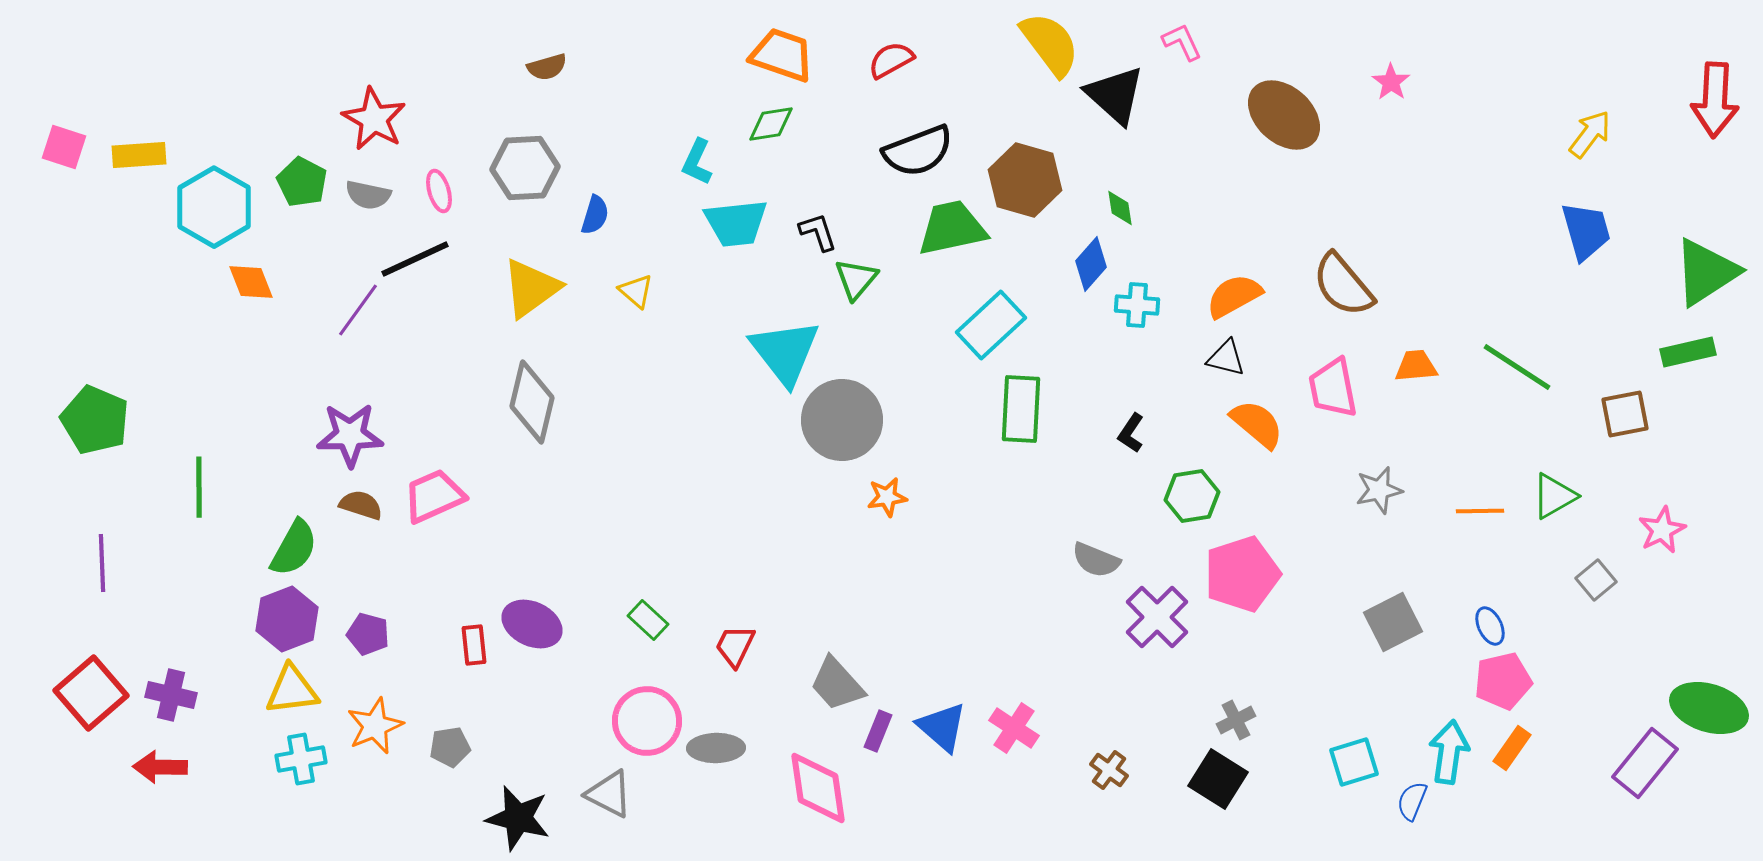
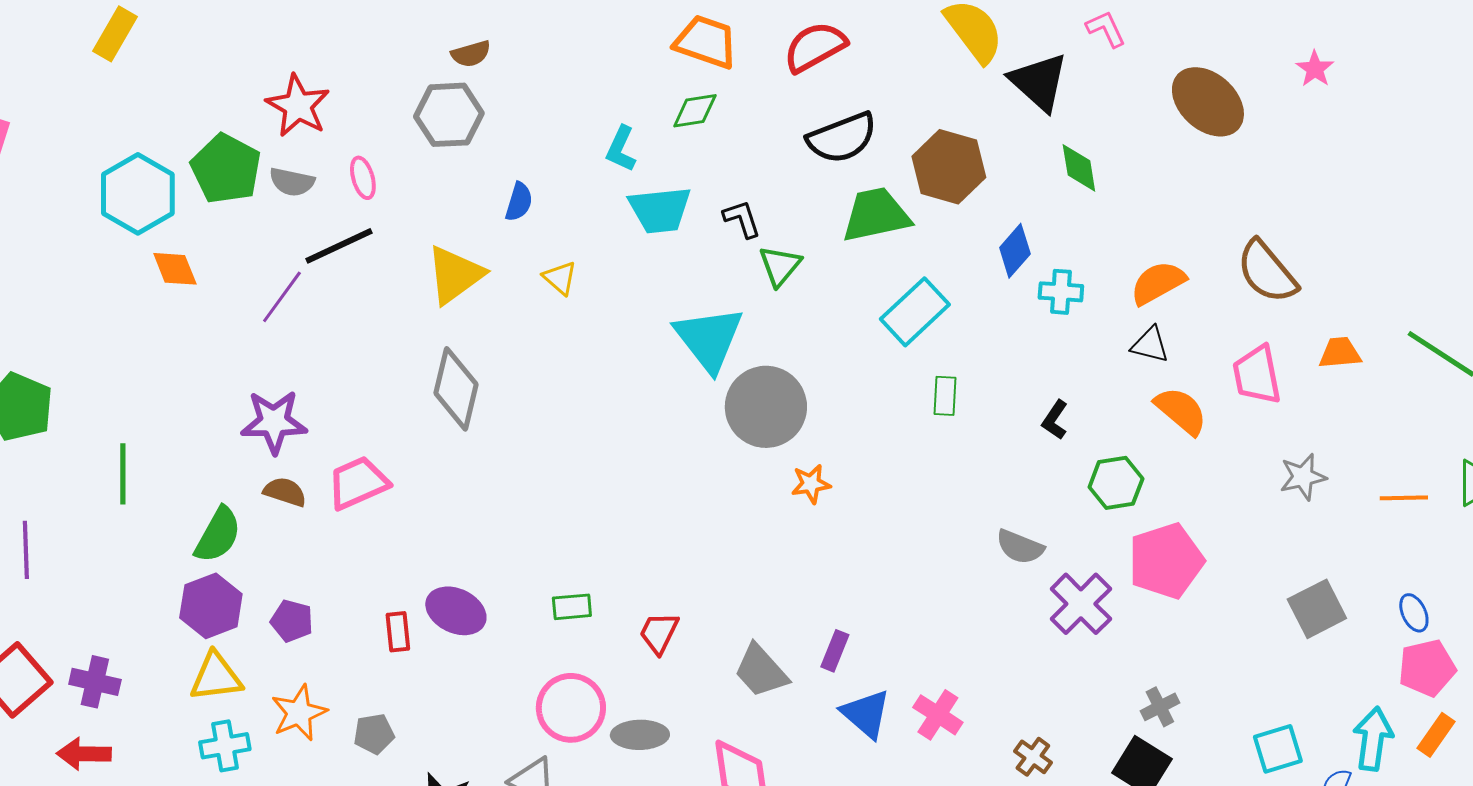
red semicircle: (891, 60) -> (815, 47), size x1.4
yellow rectangle: (139, 155) -> (115, 34), moved, turned -56
gray hexagon: (525, 168) -> (449, 115), moved
green pentagon: (302, 182) -> (226, 169), size x1.4
green diamond: (1120, 208) -> (1079, 168), moved, size x1.4
green rectangle: (1021, 409) -> (945, 396), size x0.6
green rectangle: (648, 620) -> (572, 607), turned -48
purple rectangle: (878, 731) -> (835, 651), moved

